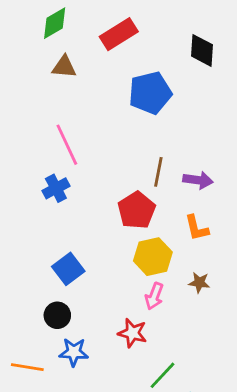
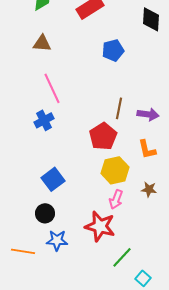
brown triangle: (64, 67) -> (42, 43), moved
blue pentagon: (150, 93) -> (113, 50), size x0.7
red star: (132, 333) -> (100, 226), size x1.4

